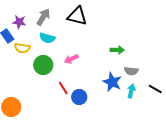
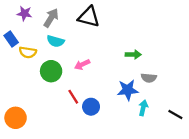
purple star: (19, 22) -> (24, 13), moved
blue star: (112, 82) -> (128, 90), turned -30
black line: (155, 89) -> (175, 114), moved
cyan arrow: (131, 91) -> (143, 108), moved

